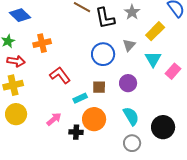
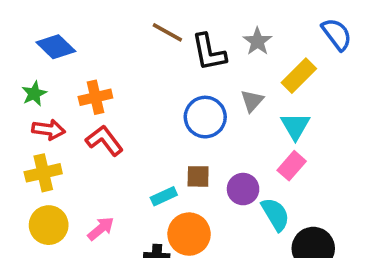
pink rectangle: (173, 71) -> (292, 166), moved
red L-shape: (60, 75) -> (104, 140), moved
purple circle: (128, 83) -> (243, 189), moved
cyan semicircle: (131, 116) -> (275, 214), moved
pink arrow: (54, 119) -> (101, 229), moved

